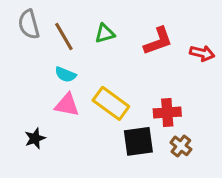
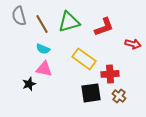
green triangle: (105, 33) -> (69, 22), size x1.6
red arrow: (202, 53) -> (133, 44), moved
yellow rectangle: (111, 103) -> (84, 59), moved
black star: (35, 138) -> (29, 84), moved

